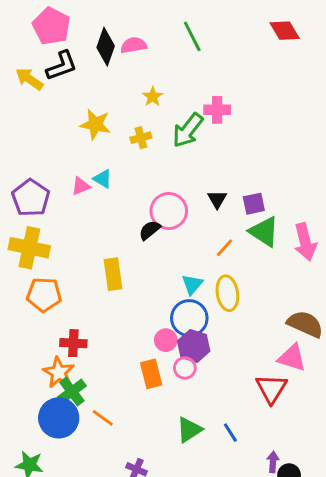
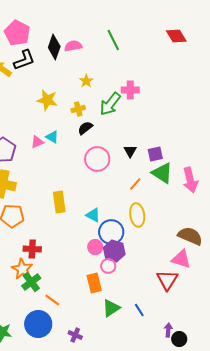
black semicircle: (150, 230) -> (85, 128), moved
cyan triangle: (192, 284) -> (93, 215), moved, turned -42
orange rectangle: (151, 374) -> (94, 283), moved
blue circle: (59, 418) -> (38, 324), moved

